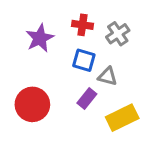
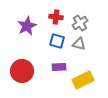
gray triangle: (107, 76) -> (79, 44), moved
purple rectangle: (87, 99) -> (59, 67), turned 48

